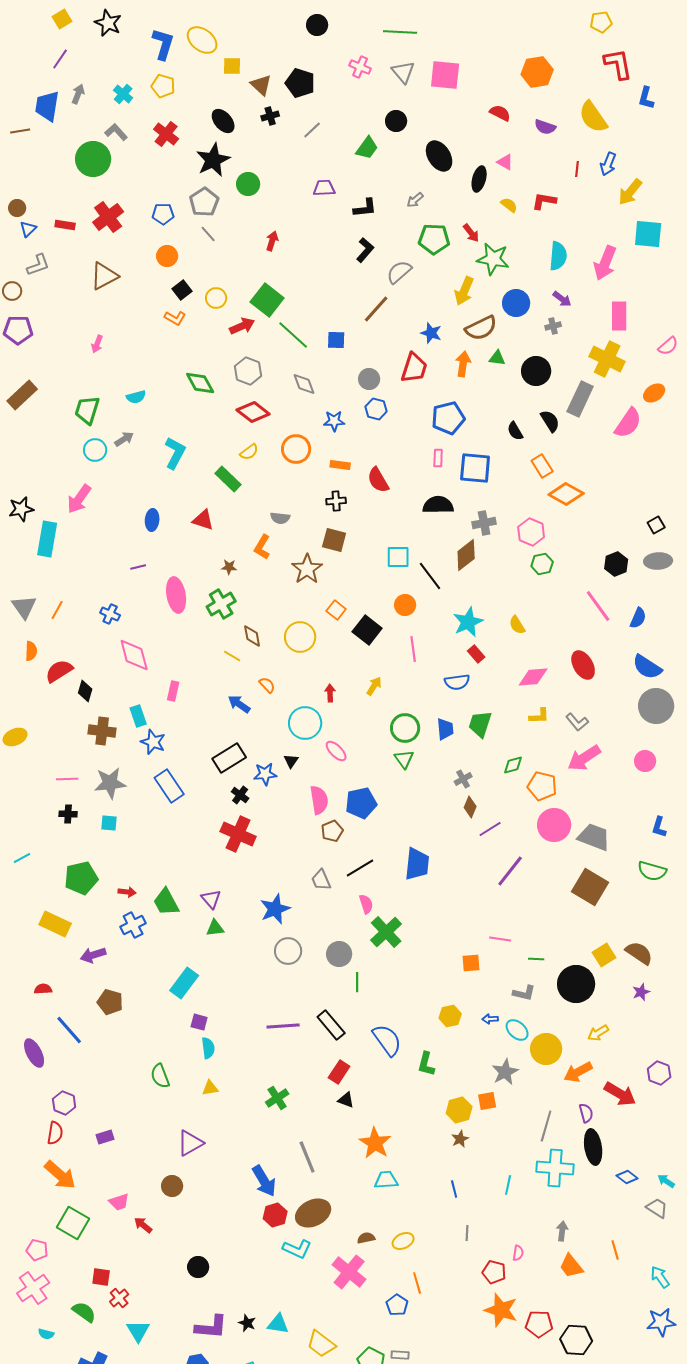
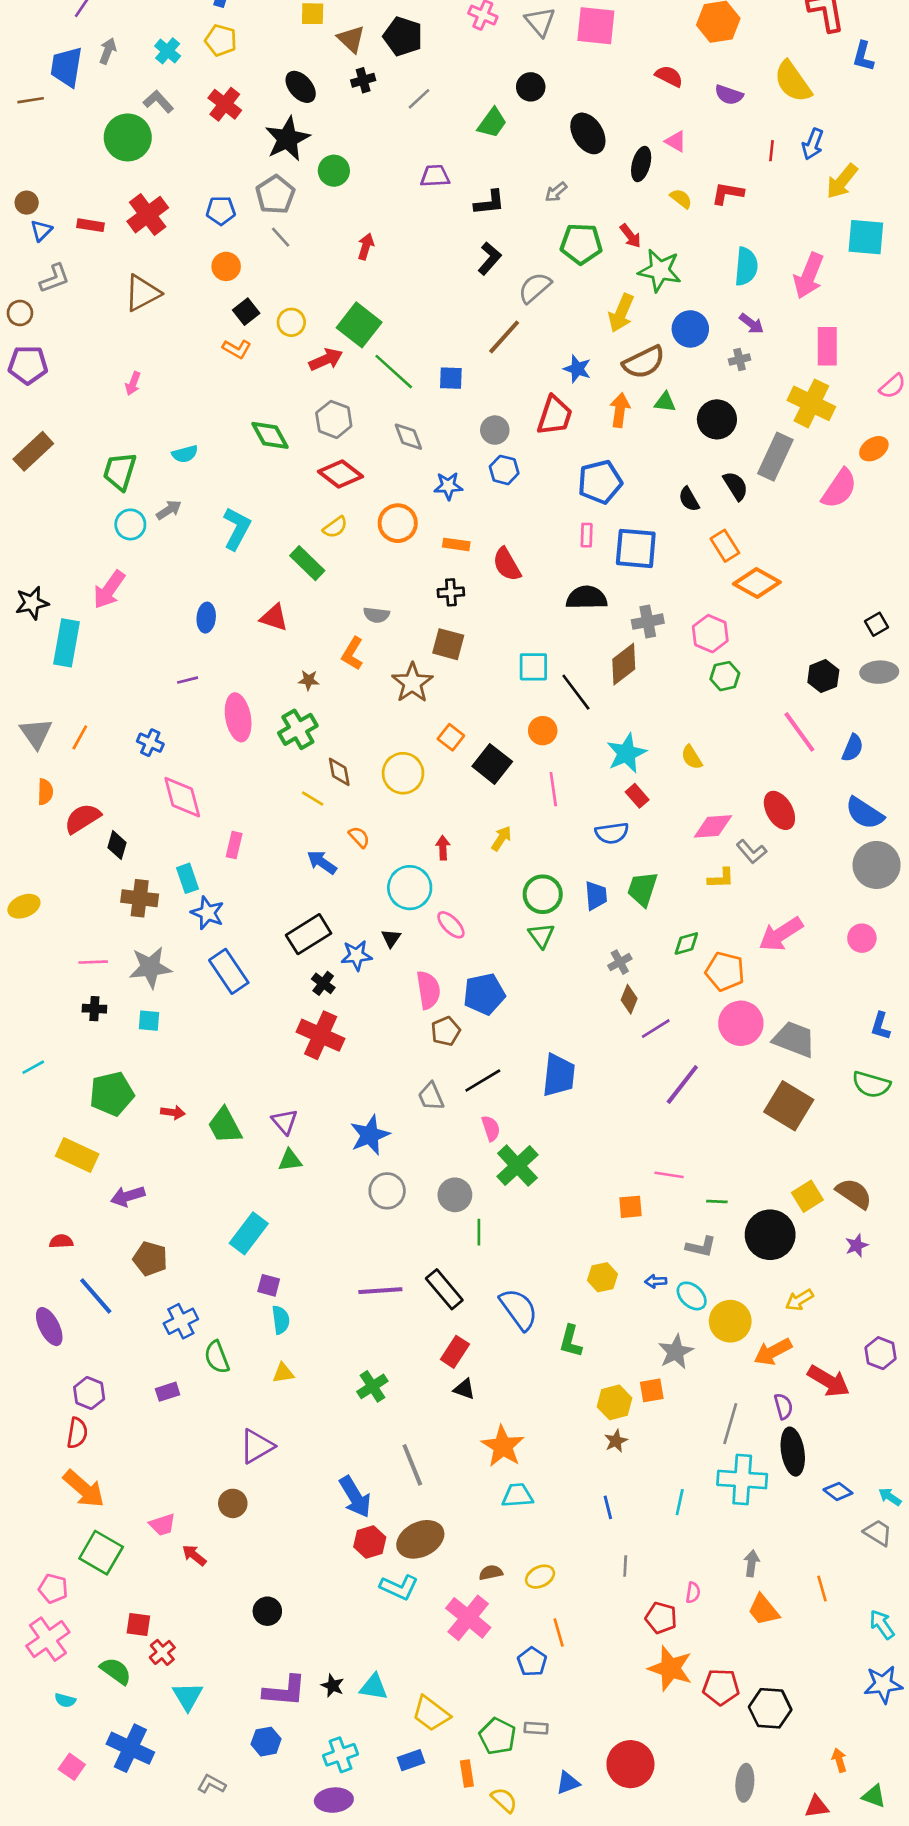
gray L-shape: (577, 722) -> (752, 852), moved
blue cross: (133, 925) -> (181, 1321), moved
purple rectangle: (105, 1137) -> (168, 1392), moved

